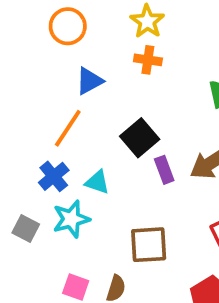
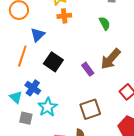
orange line: (68, 128) -> (22, 56), moved
black square: (140, 138) -> (53, 62), moved
cyan triangle: (97, 182) -> (16, 97), moved, turned 40

